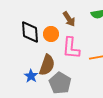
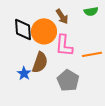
orange circle: (51, 34) -> (44, 31), size x1.6
gray pentagon: (60, 83) -> (68, 80), moved

